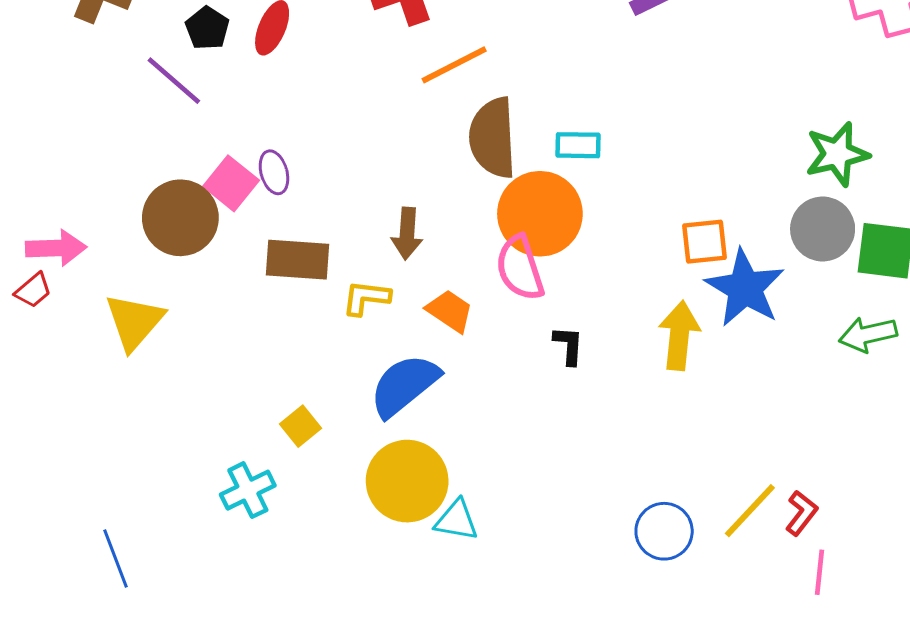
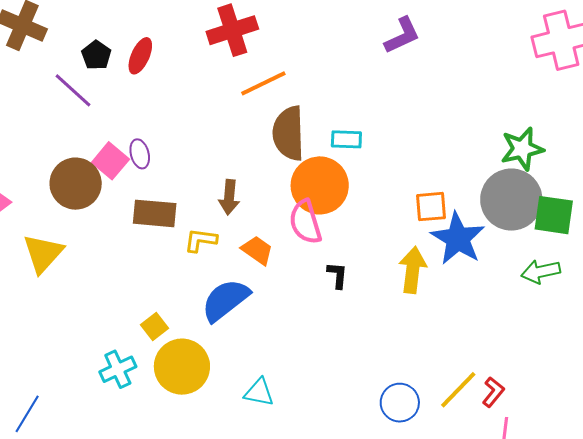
gray circle: (823, 229) -> (511, 200), size x1.4
yellow circle: (407, 481) -> (182, 367), moved
blue line: (115, 558) -> (27, 414), turned 51

